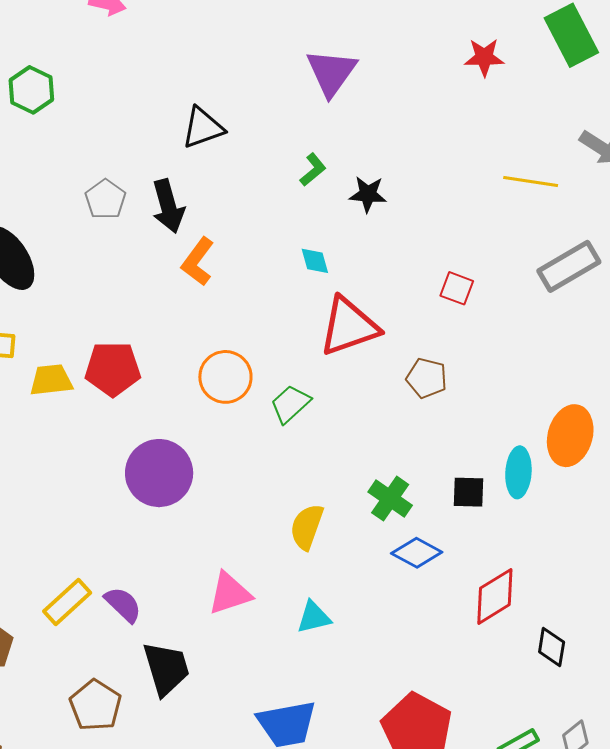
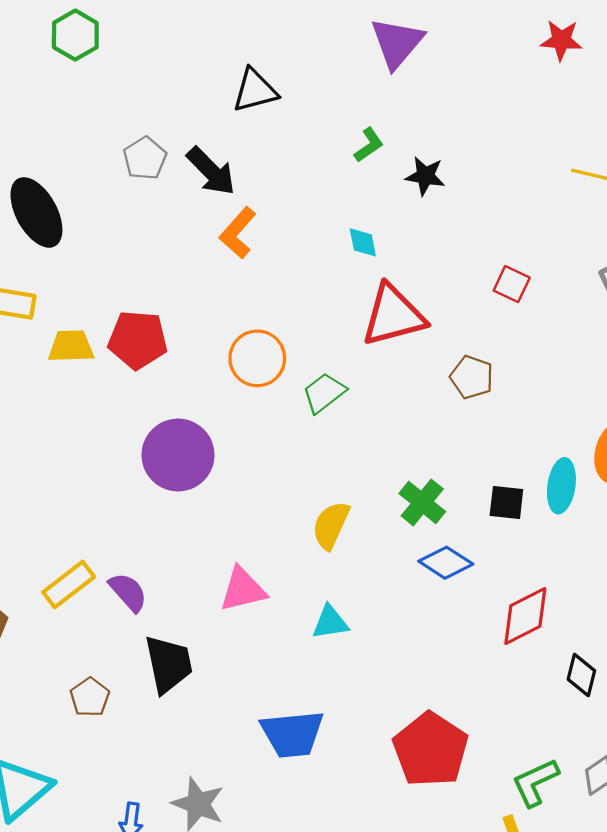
black arrow: (168, 206) -> (211, 171), turned -34
brown pentagon: (95, 705) -> (90, 697), size x0.7

